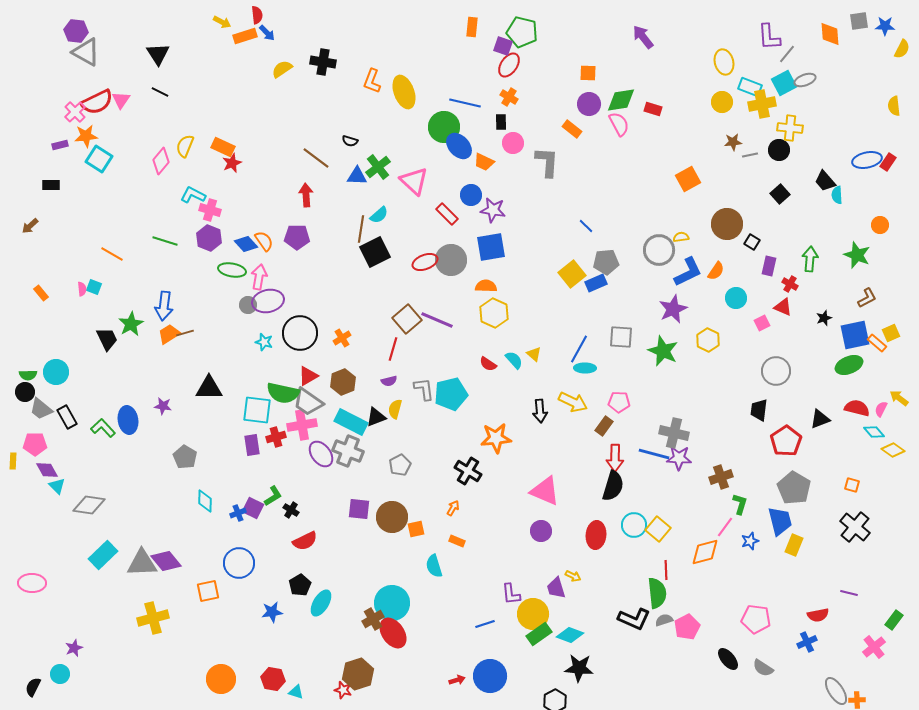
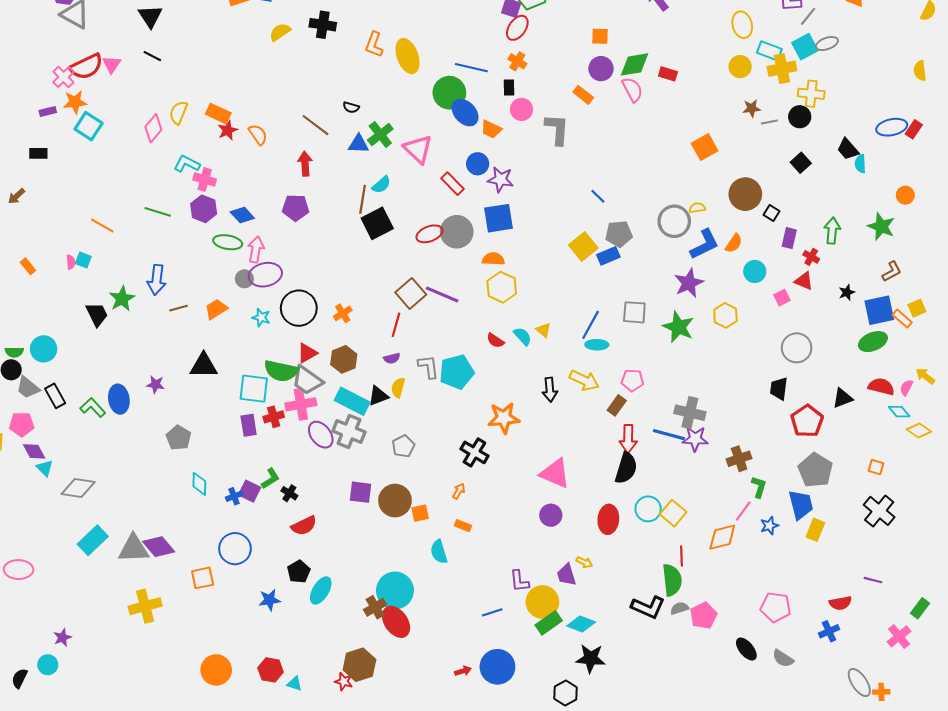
orange semicircle: (264, 241) -> (258, 135), moved
orange trapezoid: (169, 334) -> (216, 309), moved

